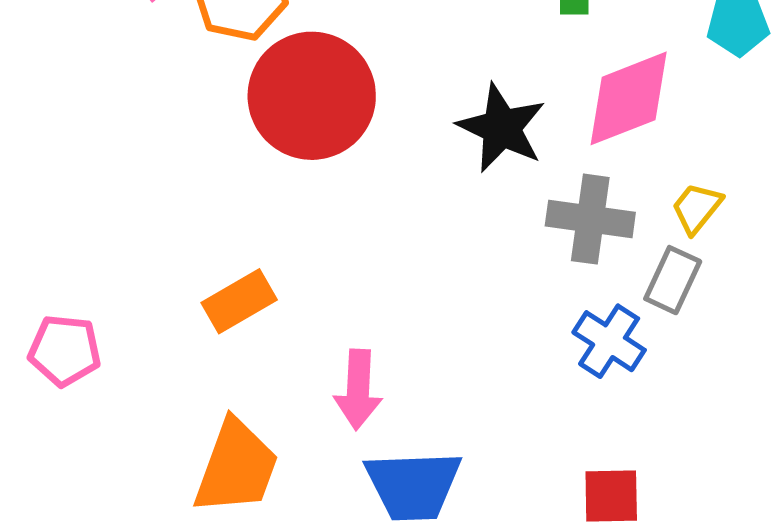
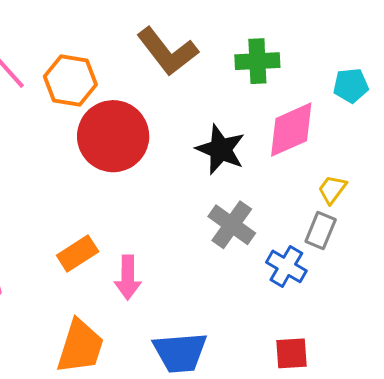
gray cross: (590, 219) -> (232, 225), moved, turned 30
pink arrow: (358, 390) -> (128, 277), moved

